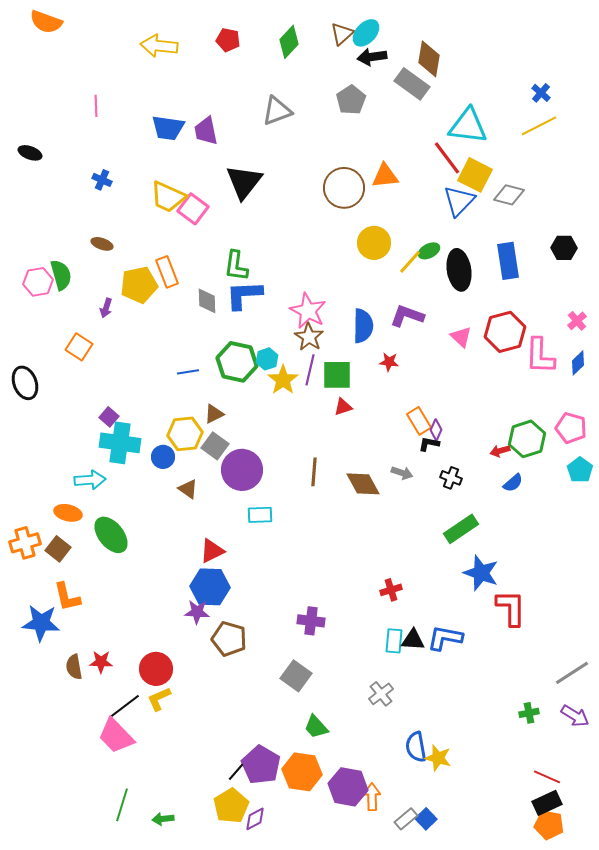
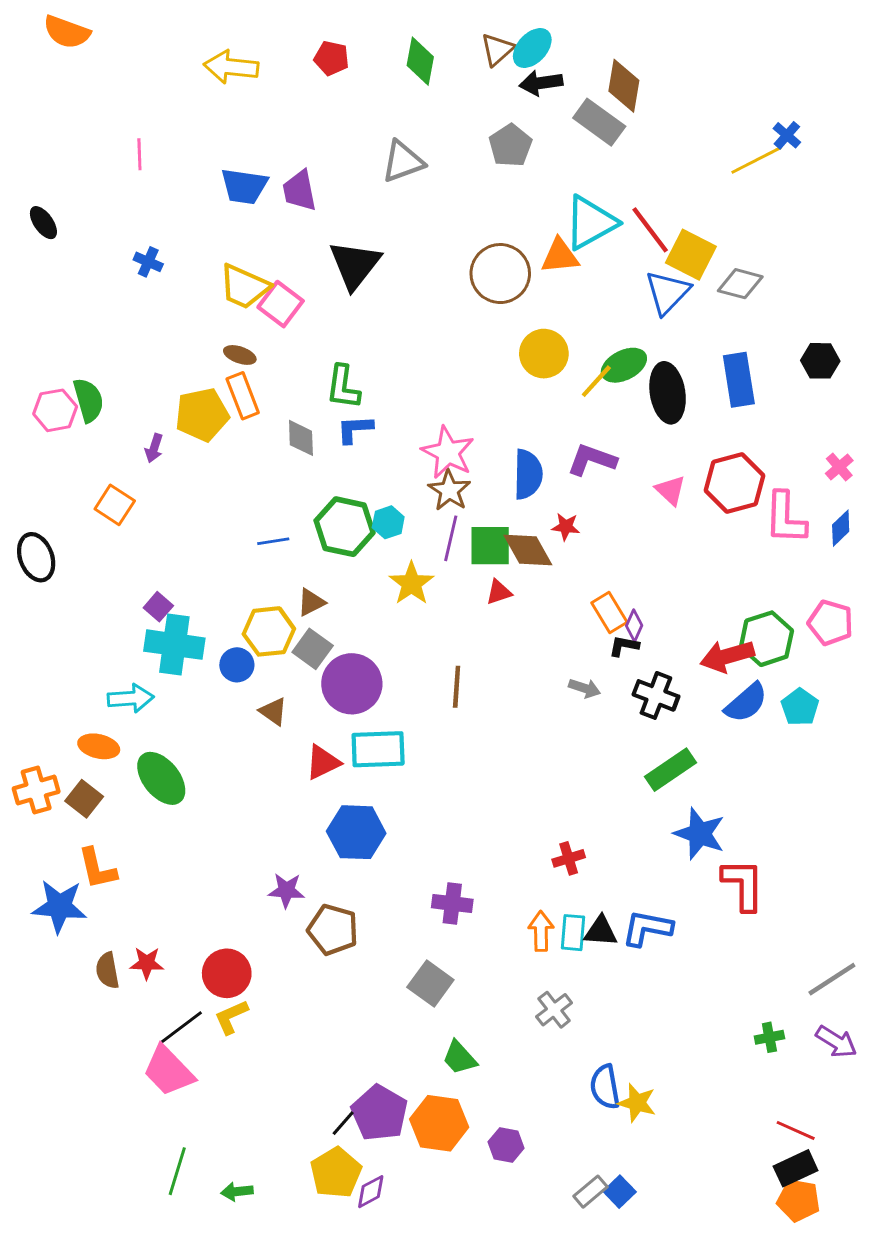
green diamond: (289, 42) -> (420, 61), turned -32
cyan triangle: (468, 126) -> (590, 223), moved, turned -36
yellow line: (539, 126) -> (756, 160), moved
black ellipse: (30, 153) -> (43, 223), turned 35
brown ellipse: (102, 244) -> (240, 355), moved
green ellipse: (429, 251) -> (624, 365), size x1.4
blue L-shape: (244, 295) -> (355, 429), size x0.7
yellow star: (283, 380) -> (411, 583), moved
red arrow: (500, 451) -> (727, 656), size x1.8
cyan pentagon: (580, 470) -> (800, 707), moved
black cross: (451, 478) -> (656, 695), size x1.4
blue semicircle: (513, 483) -> (746, 703), size x1.5
brown diamond: (363, 484) -> (528, 550), moved
cyan rectangle: (260, 515) -> (378, 749), size x1.5
red triangle: (212, 551) -> (323, 762), moved
blue hexagon: (210, 587) -> (356, 832), moved
purple hexagon: (348, 787) -> (506, 1145), size x0.6
orange arrow: (372, 797) -> (541, 931), moved

